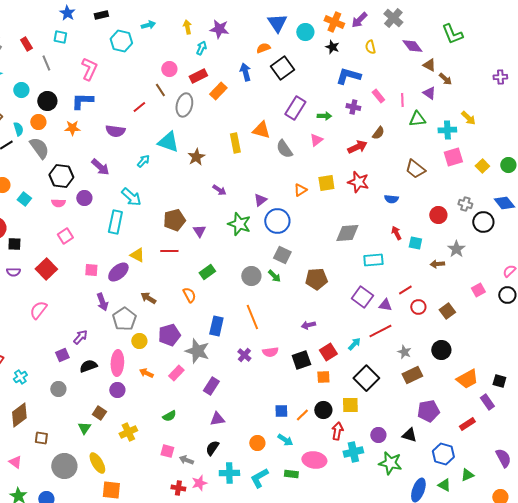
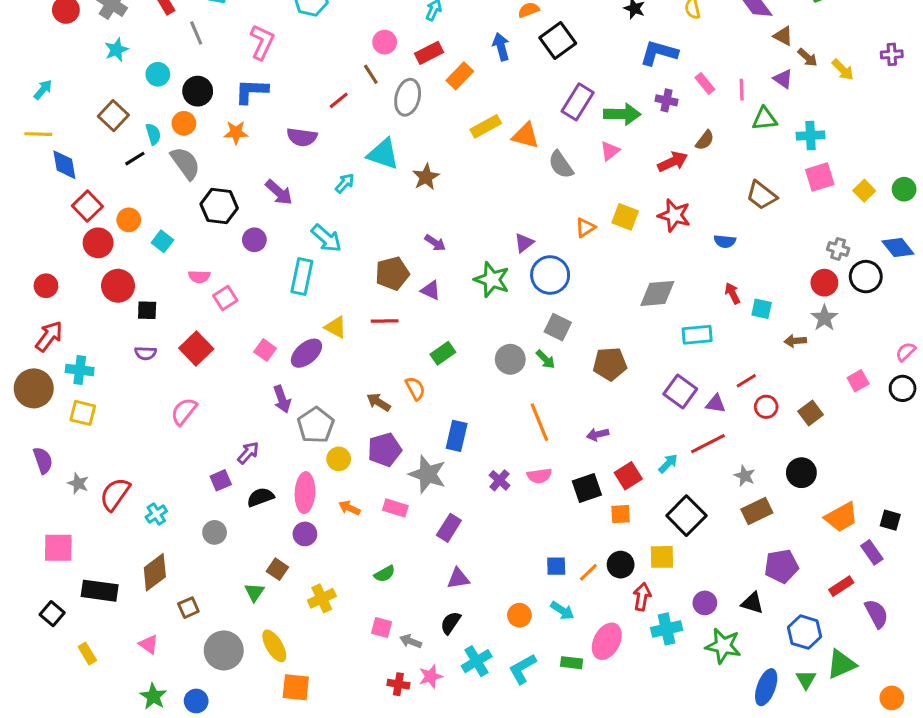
green arrow: (324, 116) -> (622, 114), size x1.6
yellow arrow: (468, 118) -> (843, 70), moved
yellow rectangle: (235, 143) -> (486, 126), moved, turned 72
yellow square: (326, 183) -> (625, 217), turned 30
purple arrow: (219, 190) -> (435, 243), moved
pink semicircle: (58, 203) -> (199, 277), moved
red circle: (438, 215) -> (824, 283), moved
purple triangle: (199, 231) -> (431, 290), turned -32
pink square: (91, 270) -> (265, 350), turned 32
brown arrow: (148, 298) -> (378, 402), moved
orange line: (252, 317) -> (539, 422), moved
pink rectangle: (176, 373) -> (395, 508), turned 63
brown square: (41, 438) -> (188, 608), turned -32
purple semicircle: (503, 458) -> (876, 614), moved
pink ellipse: (314, 460) -> (607, 641), turned -70
cyan cross: (229, 473) -> (477, 661), turned -30
green triangle: (467, 475) -> (841, 664), size x1.5
green triangle: (444, 485) -> (806, 680), turned 32

